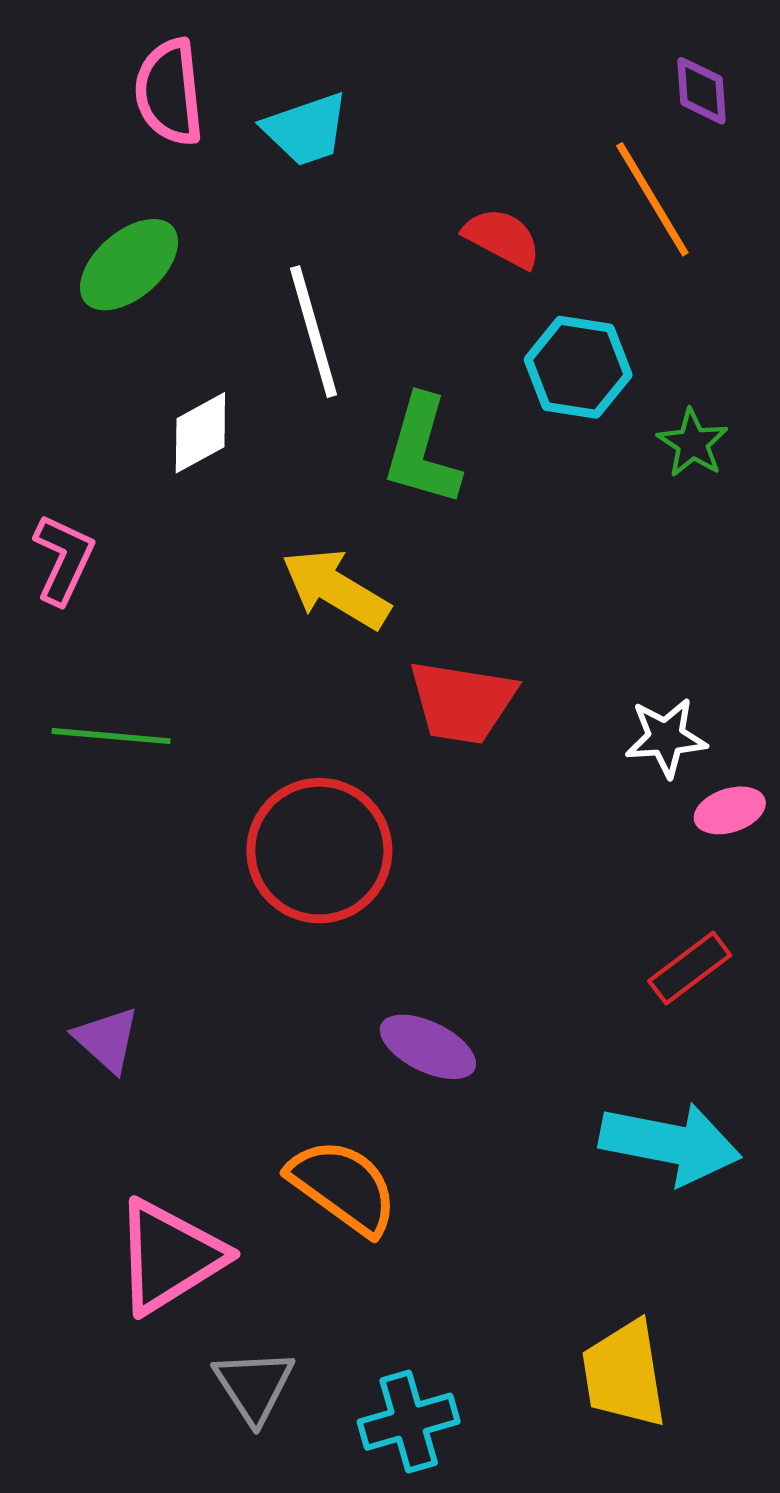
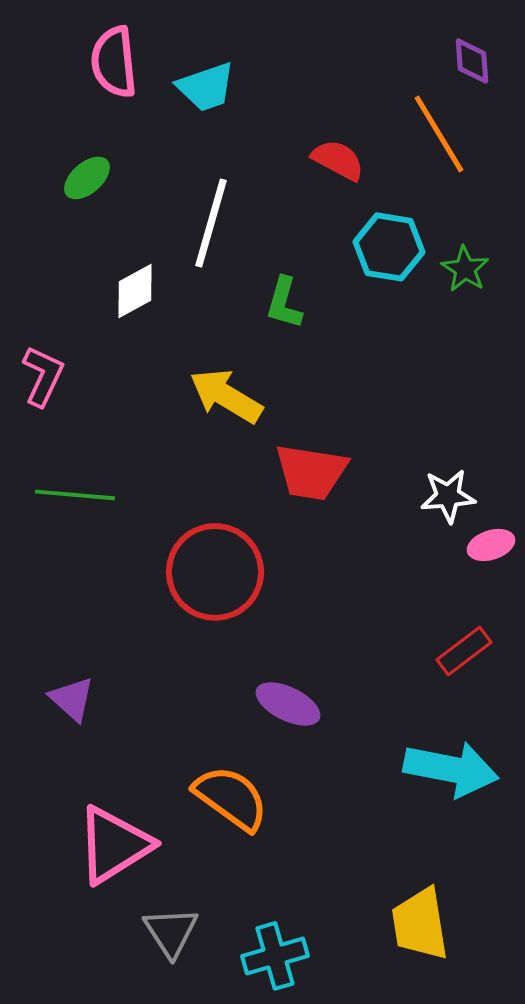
green ellipse: (129, 265) -> (87, 178), size x0.7
white line: (313, 332) -> (211, 223), turned 32
green star: (693, 443) -> (465, 269), moved
green L-shape: (422, 451) -> (284, 303), size x0.7

